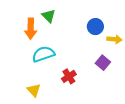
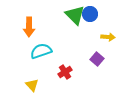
green triangle: (49, 16) -> (75, 15), moved, size x1.5
blue circle: (95, 27) -> (90, 14), moved

